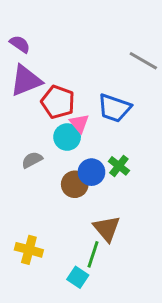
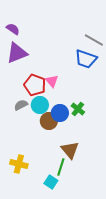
red pentagon: (58, 102) -> (35, 85), moved
blue trapezoid: (114, 108) -> (86, 59), moved
cyan circle: (67, 137) -> (40, 105), moved

